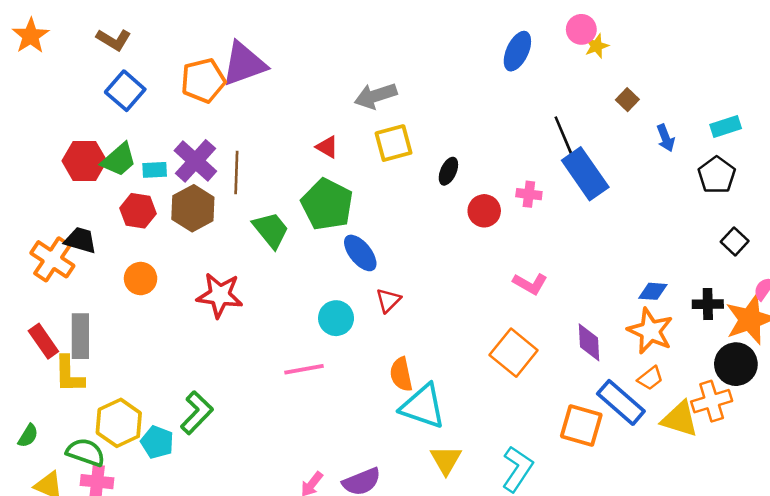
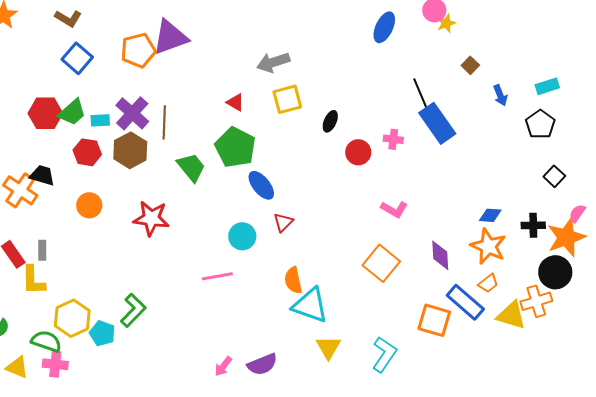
gray rectangle: (80, 336) -> (42, 250), size x0.6

